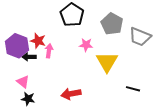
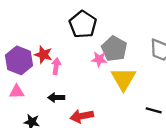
gray pentagon: (112, 24) -> (114, 49), moved
black arrow: (29, 57) -> (56, 98), moved
pink triangle: (23, 82) -> (17, 92), moved, turned -40

